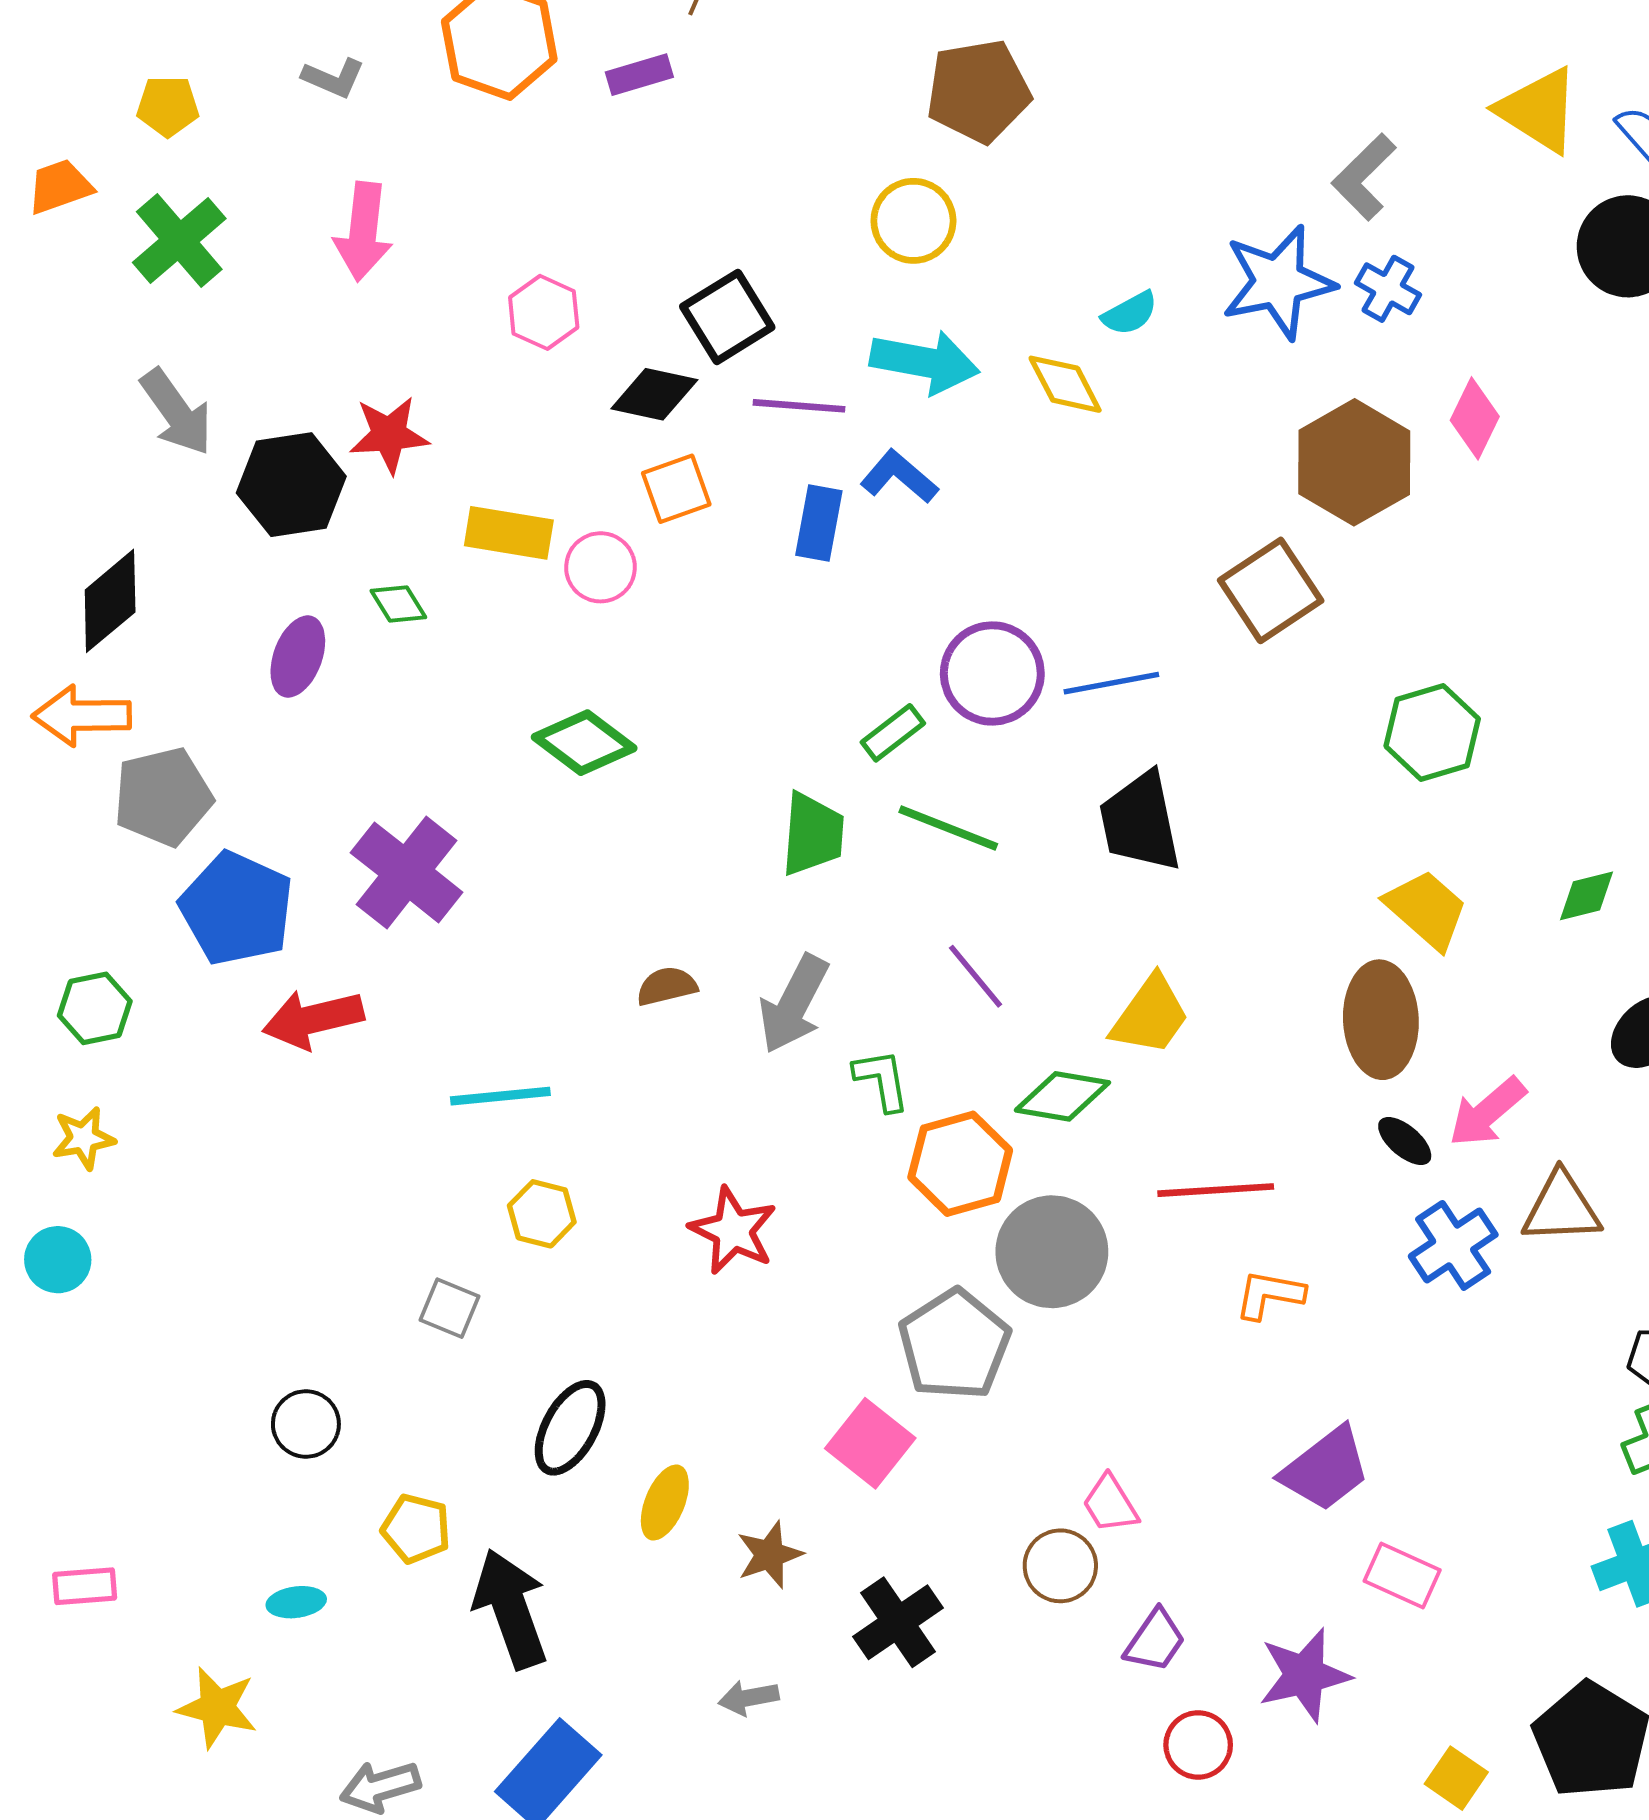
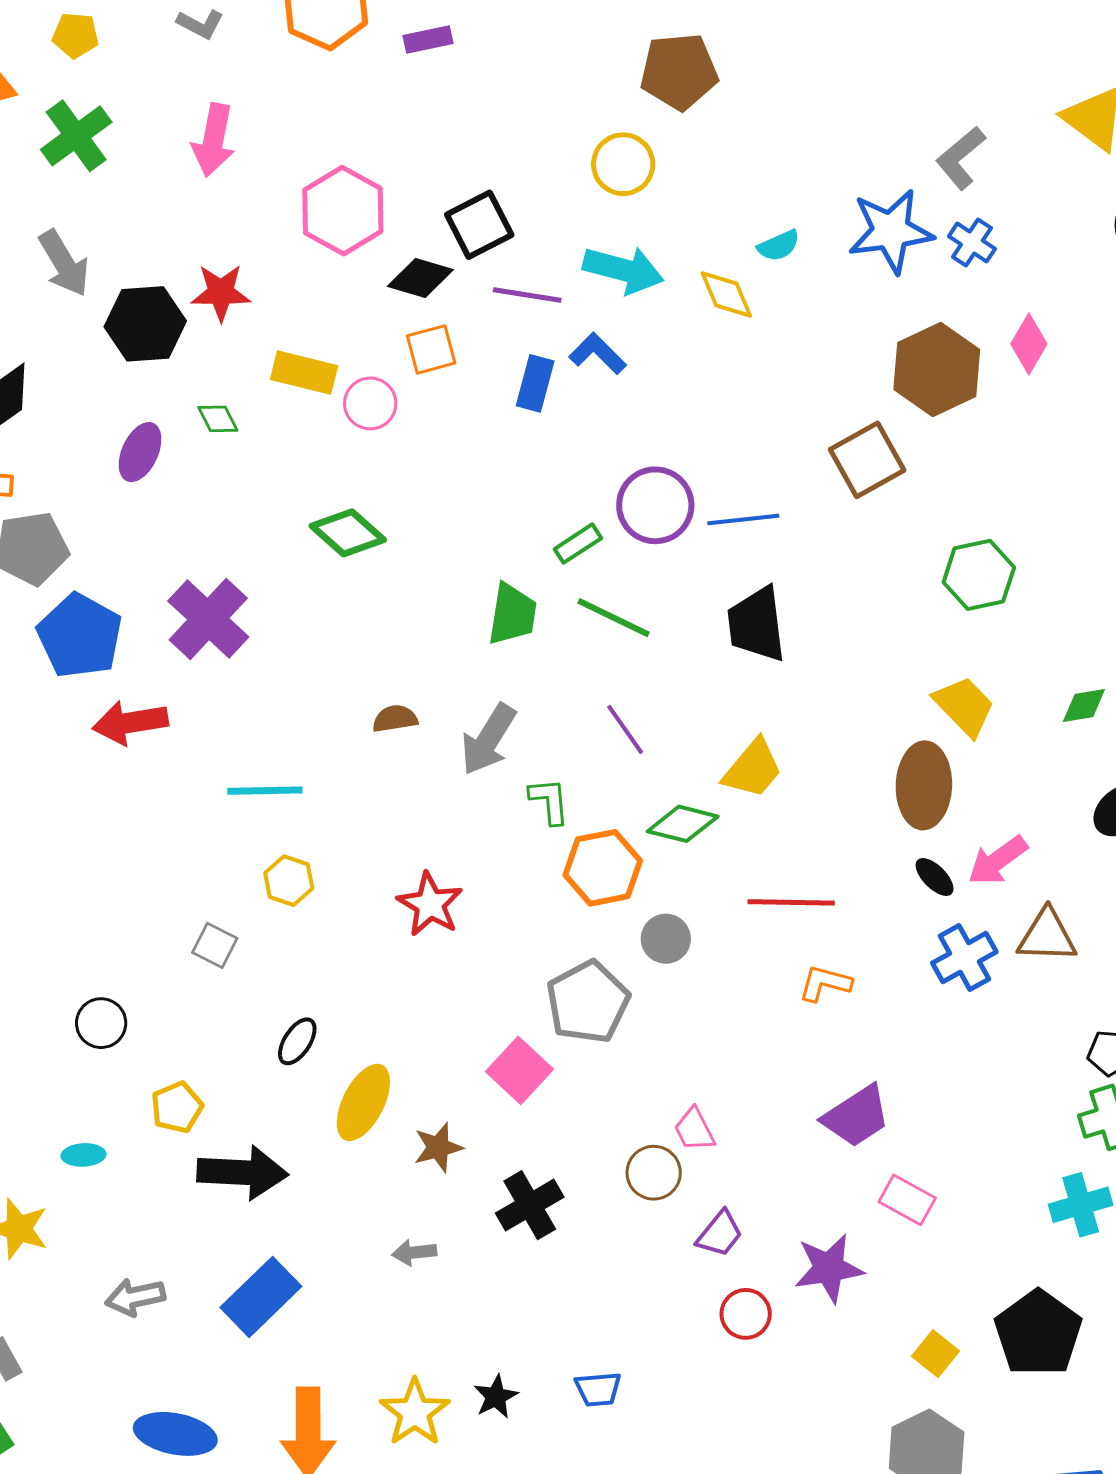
pink hexagon: (544, 312) -> (343, 211), size x1.6
gray circle: (1052, 1252) -> (666, 939), size x0.6
black ellipse: (570, 1428) -> (297, 1041), size x0.7
yellow ellipse: (665, 1503) -> (363, 1102), size x1.4
yellow pentagon: (416, 1529) -> (177, 1107), turned 30
black arrow: (511, 1609) -> (243, 1172), turned 108

